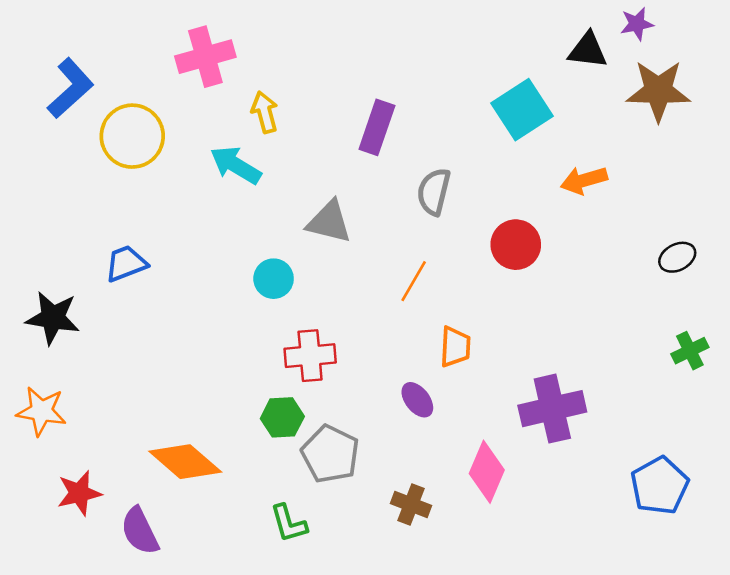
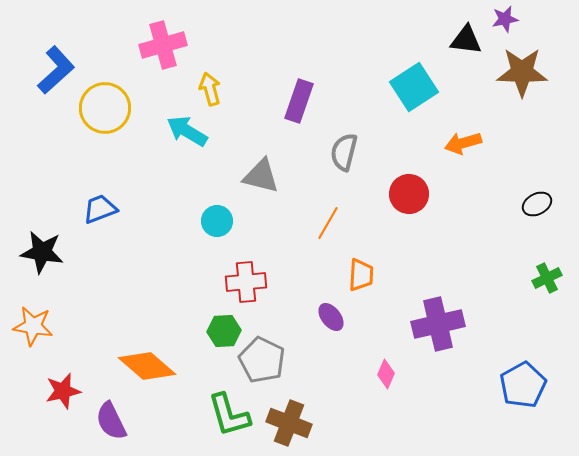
pink diamond: (487, 472) -> (386, 374), size x0.6
brown cross: (411, 504) -> (289, 423), moved, size x1.4
green L-shape: (289, 523) -> (229, 415), size x1.4

